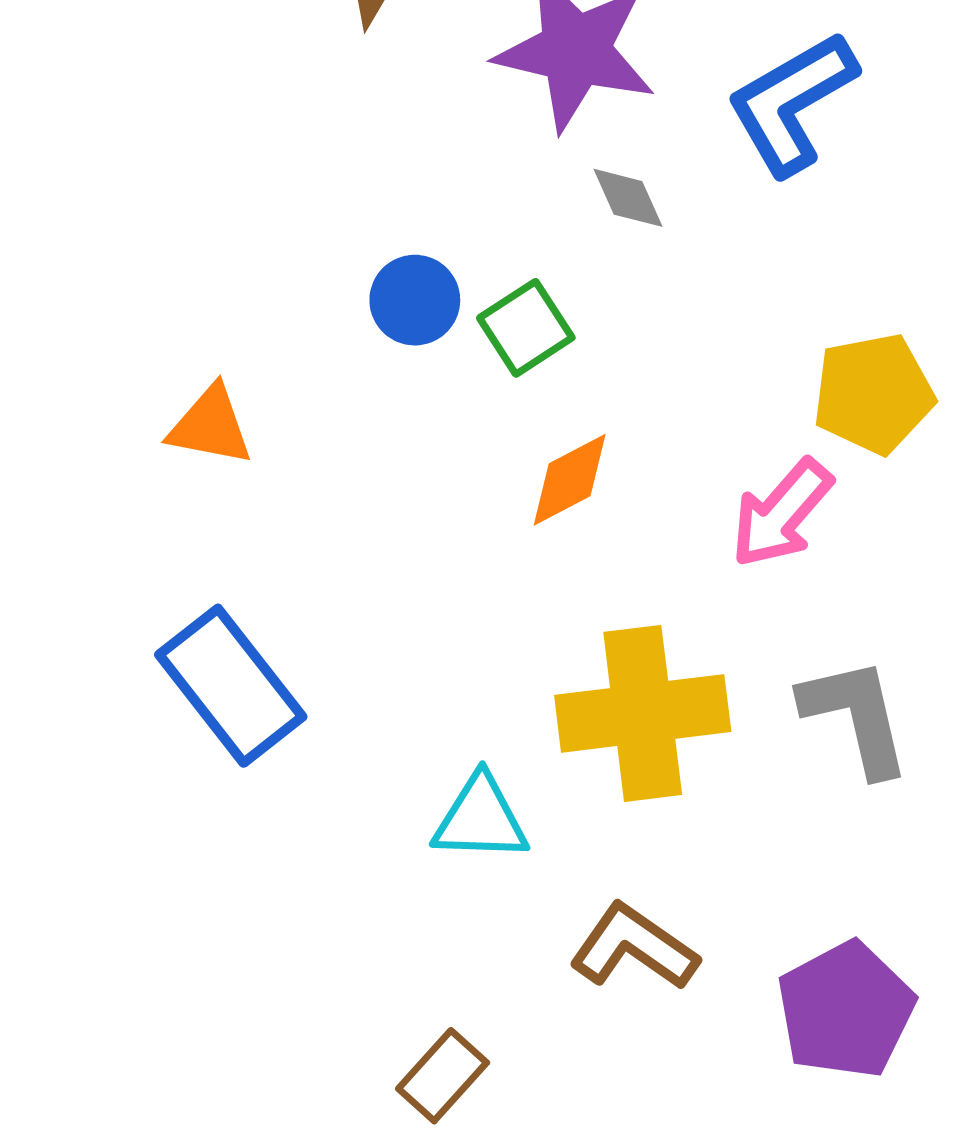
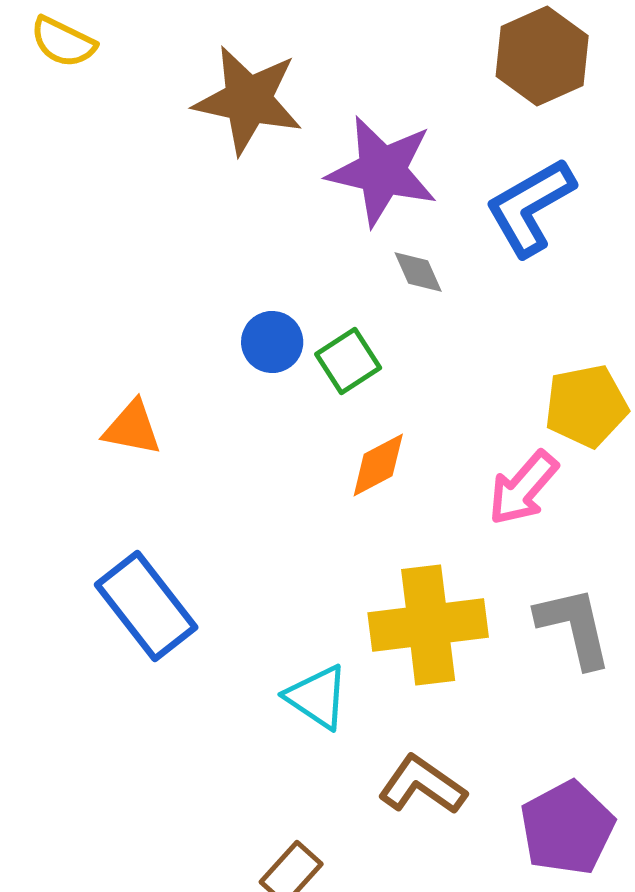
cyan triangle: (481, 819) -> (317, 697), turned 32

